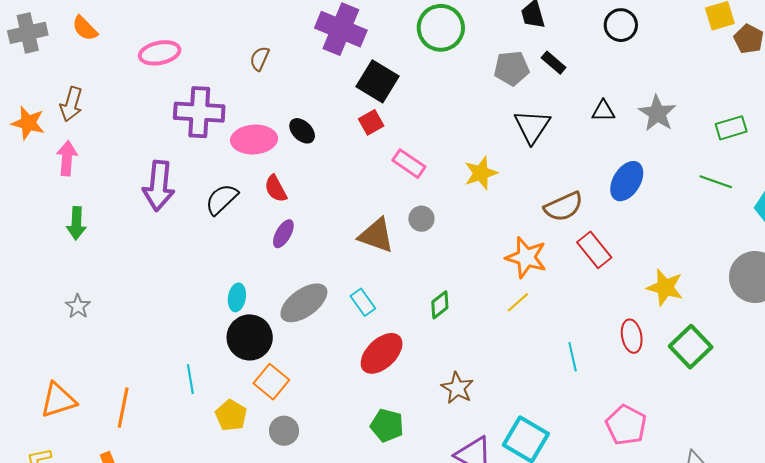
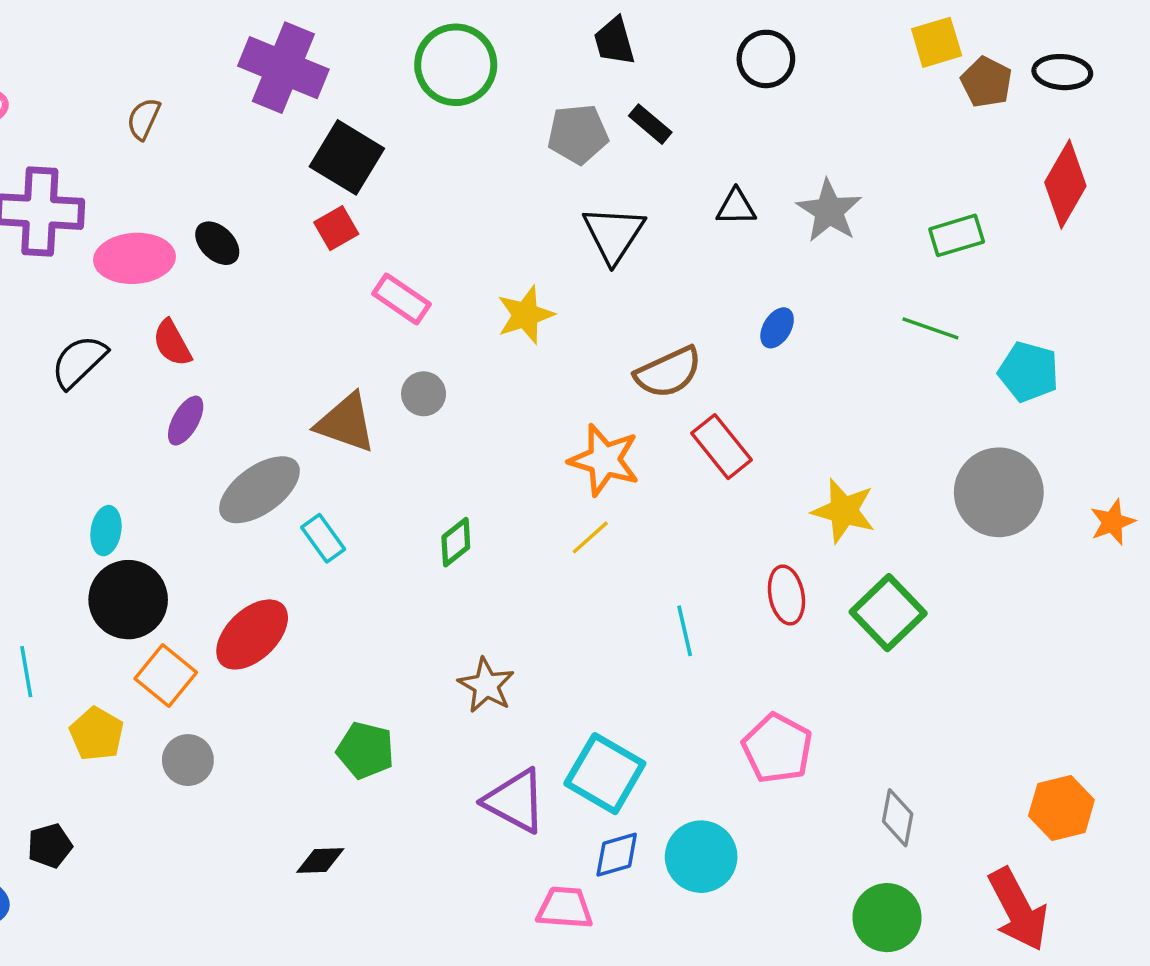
blue ellipse: (627, 181) -> (777, 328), size x0.6
gray ellipse: (304, 303) -> (259, 490), moved
red ellipse: (382, 353) -> (252, 634), moved

